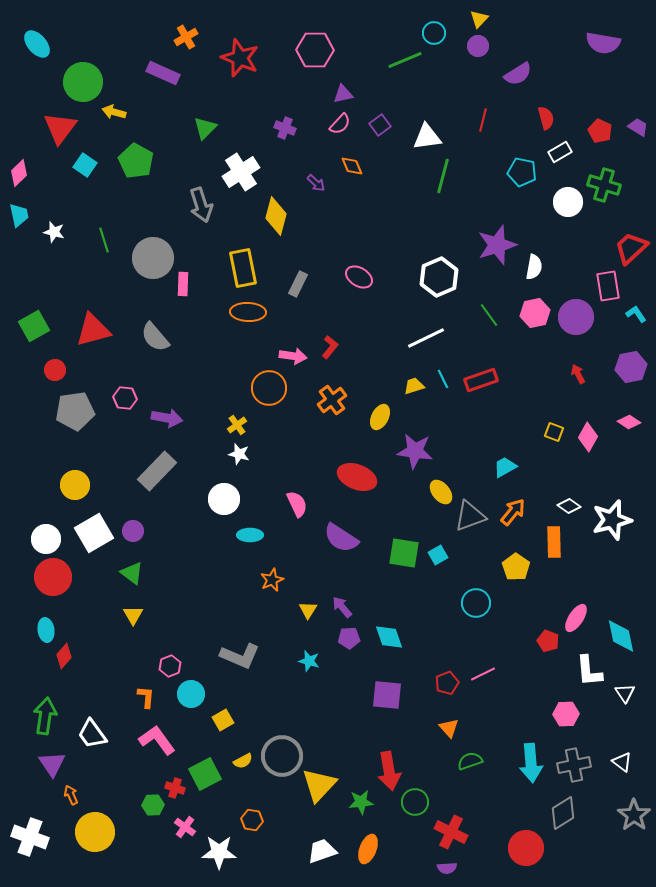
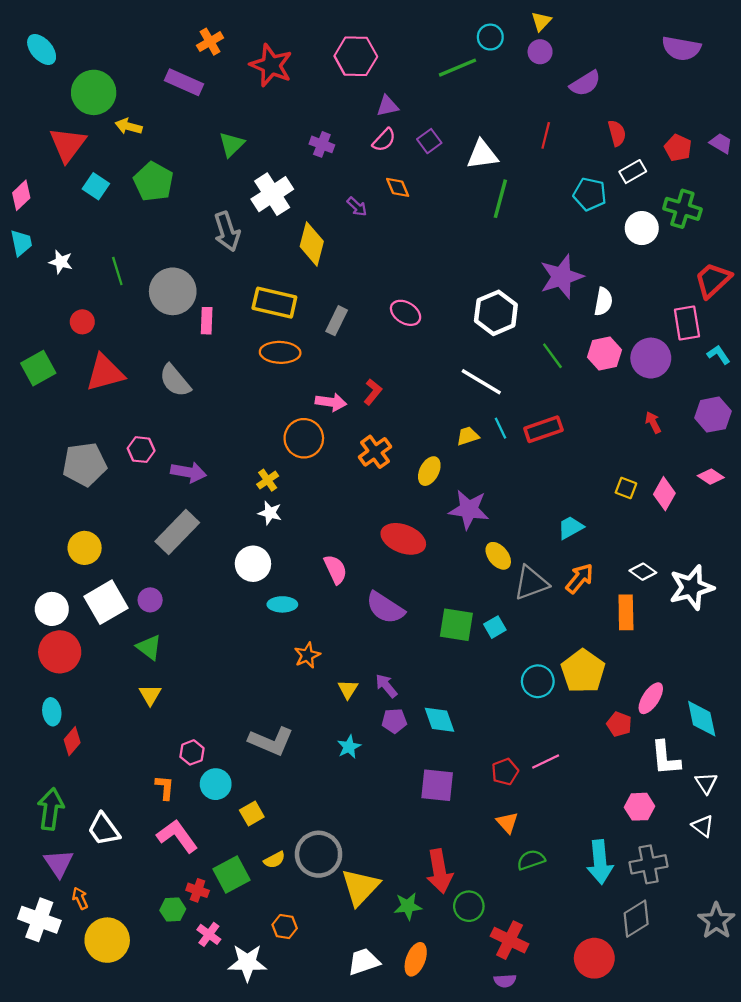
yellow rectangle: (243, 268) -> (274, 303), turned -66
white line: (426, 338) -> (481, 382), turned 57
red circle: (55, 370) -> (82, 322), moved
yellow pentagon: (516, 567) -> (583, 671), moved, size x1.4
cyan star: (309, 661) -> (349, 747), turned 30
white triangle: (622, 762) -> (703, 826), moved
white cross: (30, 837) -> (39, 920), moved

